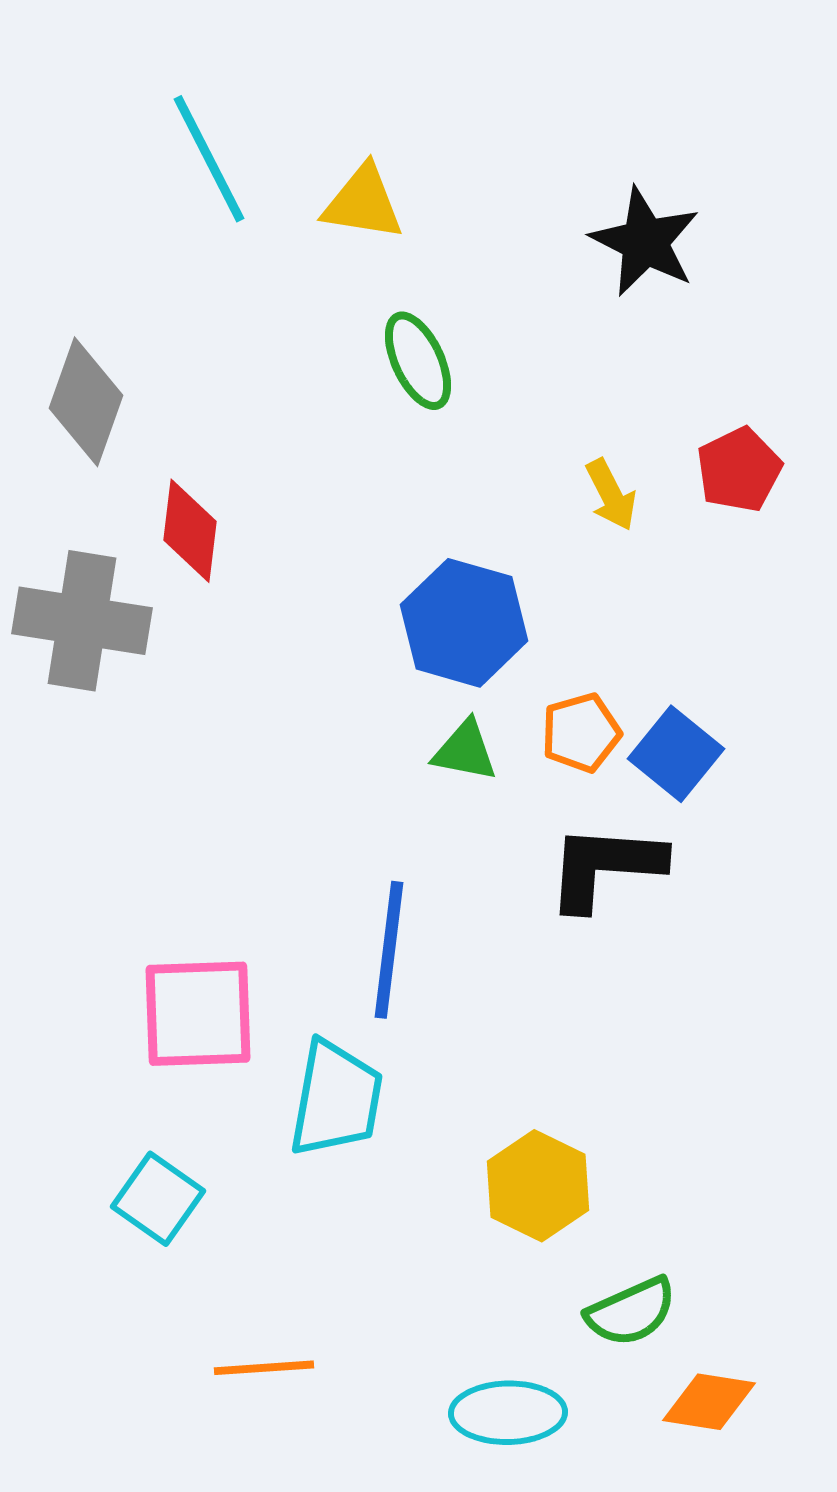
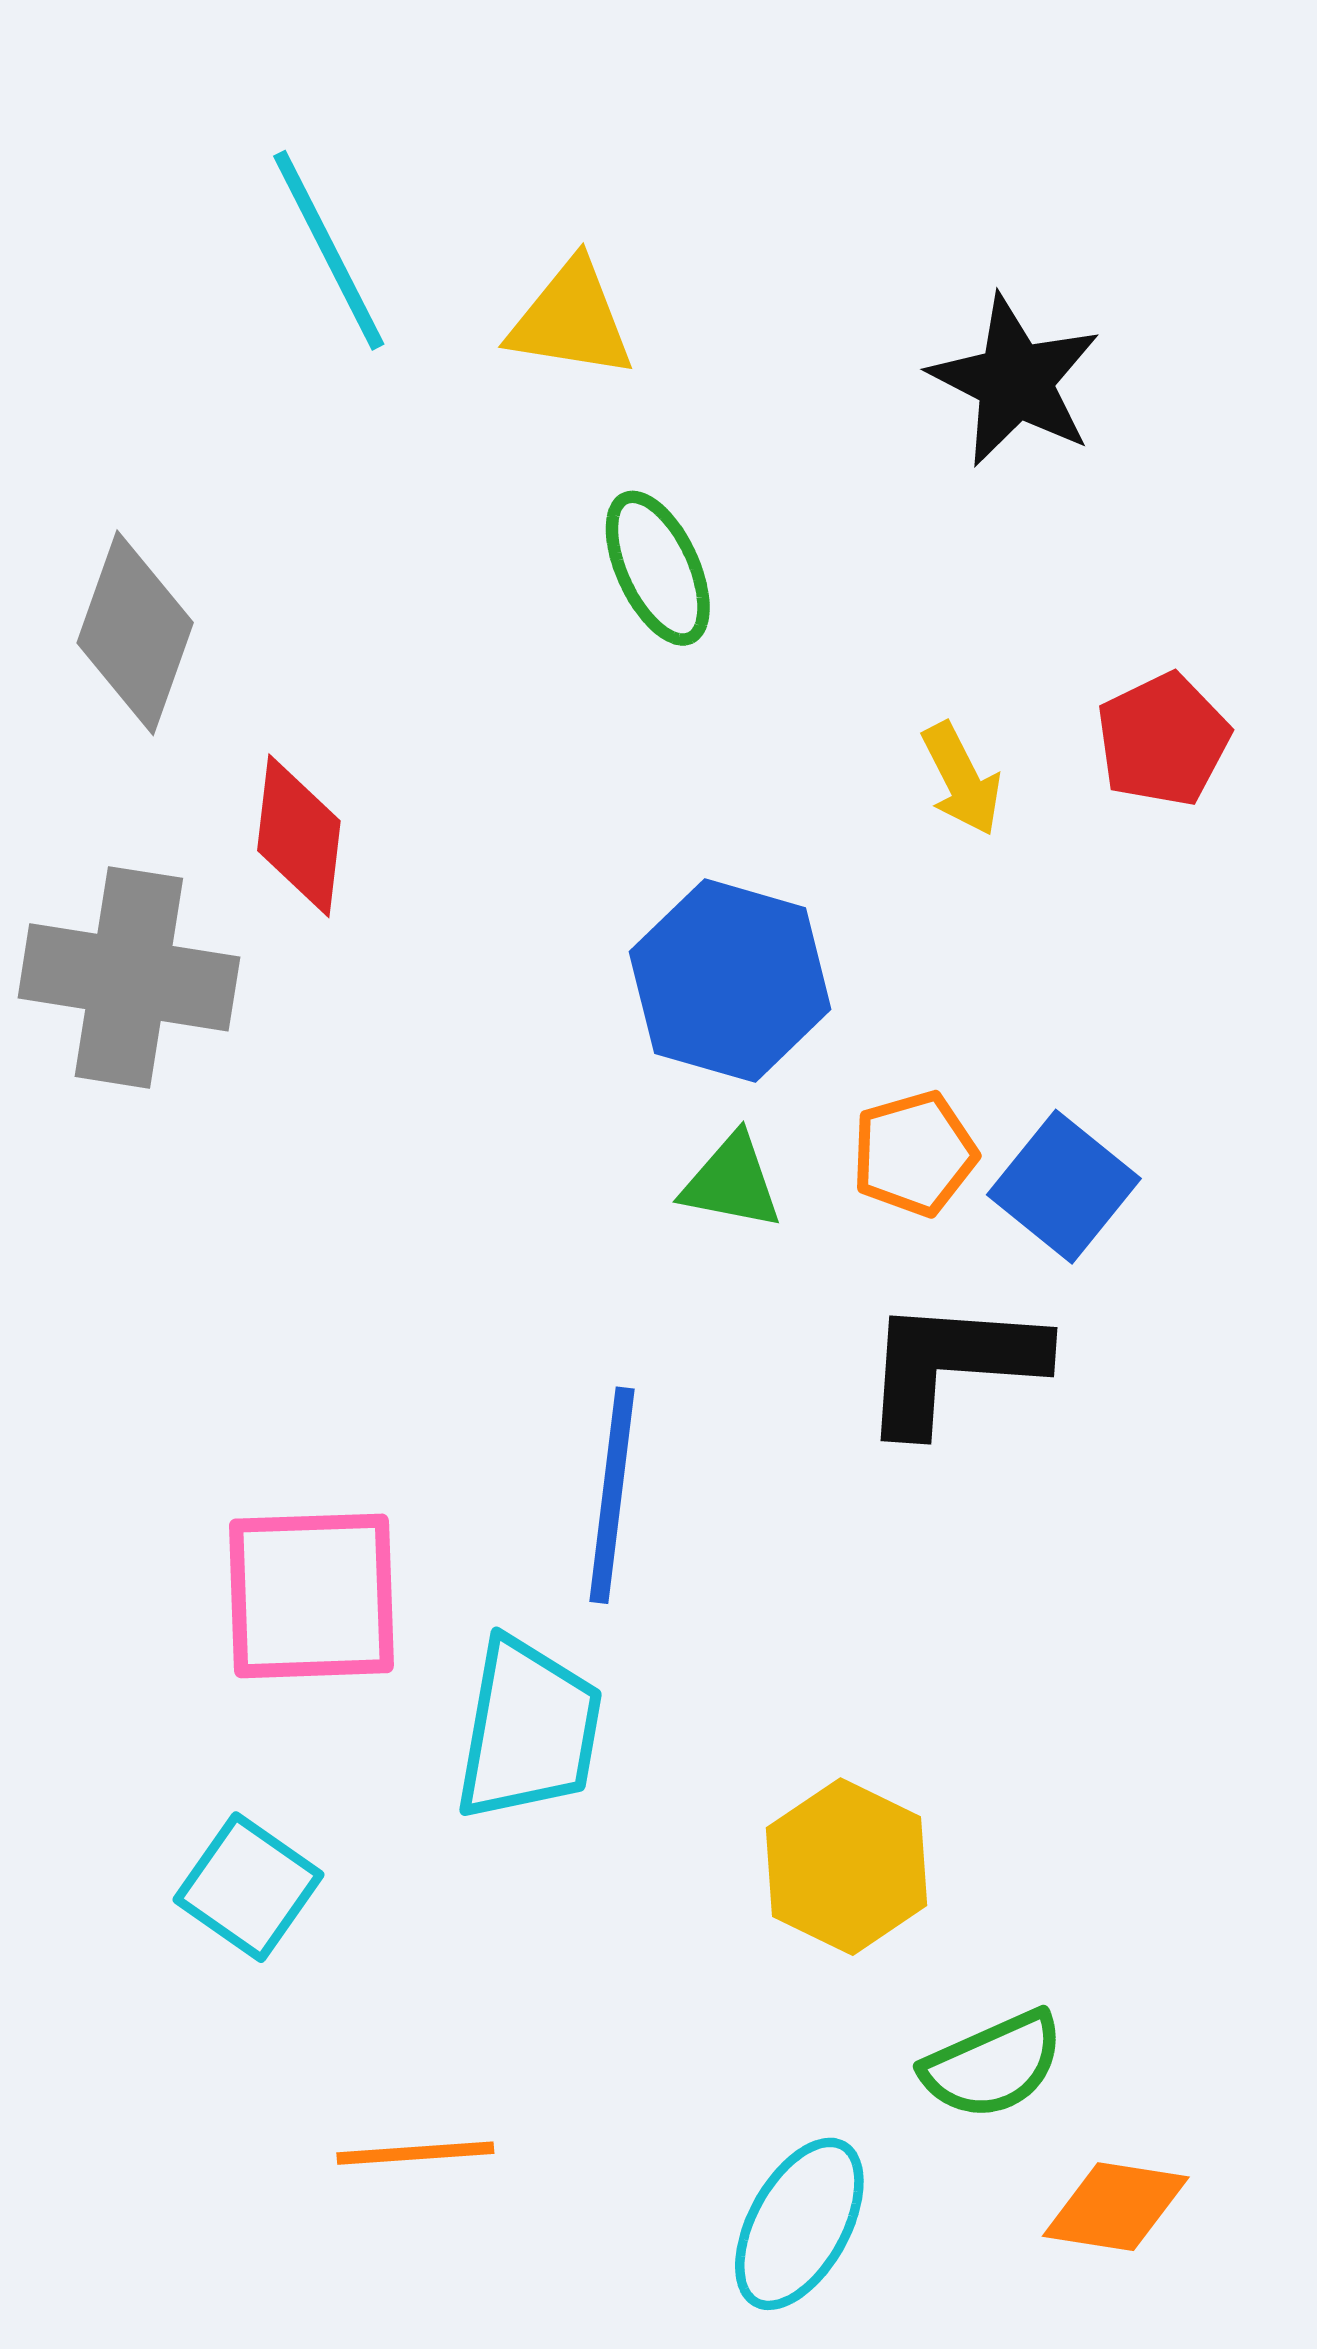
cyan ellipse: (508, 1413) -> (799, 2224), turned -60

